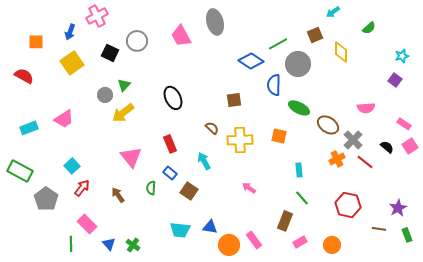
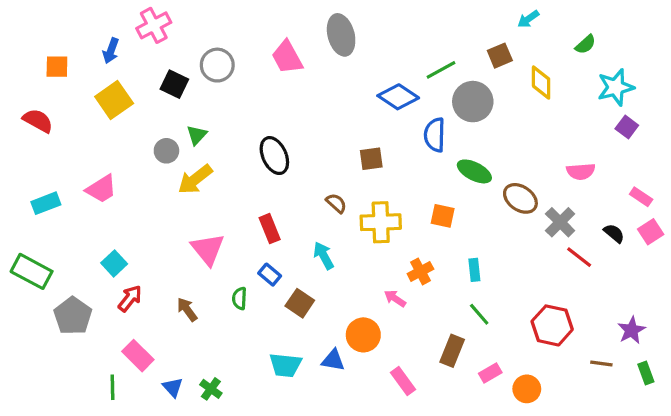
cyan star: (402, 56) -> (616, 87), moved, size x1.6
orange cross: (337, 159) -> (420, 271), moved
pink rectangle: (300, 242) -> (490, 373), moved
orange circle: (229, 245) -> (363, 335), moved

